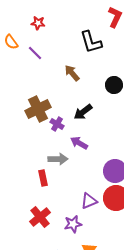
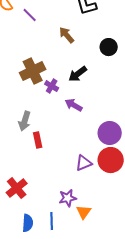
gray arrow: (58, 159) -> (25, 121), moved, turned 108
red cross: (40, 217) -> (17, 188), moved
purple star: (73, 224) -> (68, 198), moved

